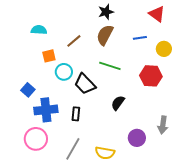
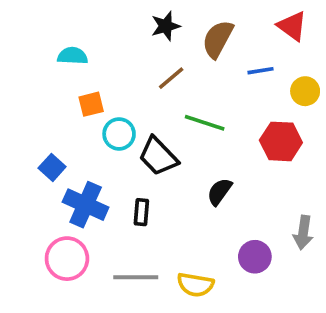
black star: (106, 12) -> (166, 26), moved
brown semicircle: (105, 35) -> (218, 39), moved
brown line: (74, 41) -> (171, 78), moved
blue cross: (46, 110) -> (86, 205), turned 30
gray line: (73, 149) -> (136, 277), turned 60

